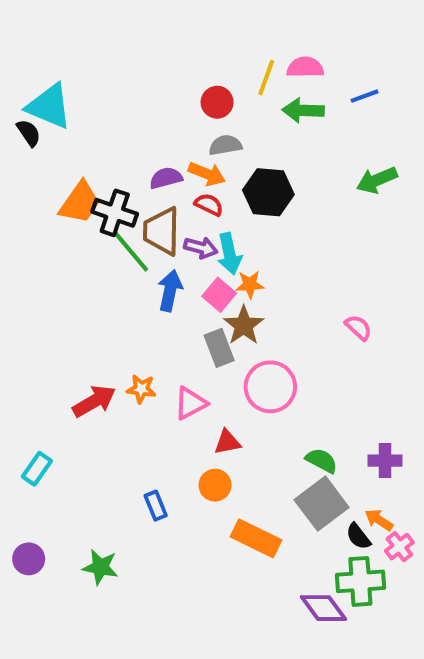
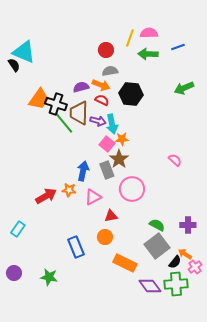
blue arrow: (170, 291) -> (83, 171), moved
blue rectangle: (156, 506) -> (76, 247), size x1.5
black semicircle: (358, 536) -> (175, 262), turned -104
purple diamond: (324, 608) -> (150, 286), moved

